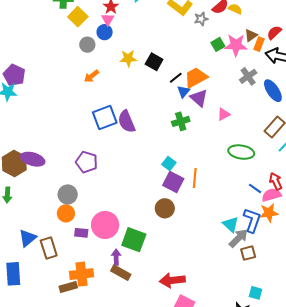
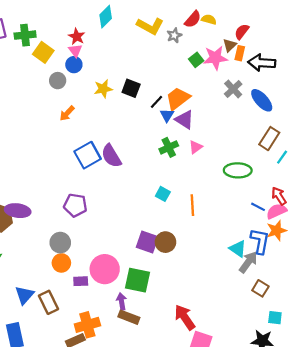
red semicircle: (274, 33) -> (242, 32), moved
pink triangle: (224, 114) -> (196, 147), moved
purple square: (173, 182) -> (147, 242), moved
brown square: (248, 253) -> (260, 288), moved, turned -35
red arrow: (172, 280) -> (185, 317), turned 70

